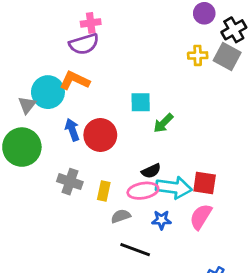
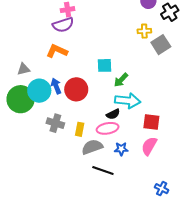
gray square: (227, 57) -> (161, 45), moved, turned 30
cyan circle: (48, 92) -> (39, 91), moved
gray triangle: (27, 105) -> (24, 69), turned 40
cyan arrow: (174, 188) -> (128, 101), moved
gray semicircle: (121, 216) -> (92, 147), size x1.5

